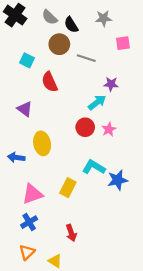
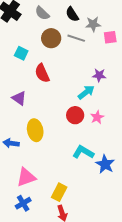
gray star: (103, 18) -> (93, 24), moved
black semicircle: (71, 25) -> (72, 14), moved
gray line: (86, 58) -> (76, 38), moved
blue star: (118, 180) -> (105, 164), turned -30
yellow rectangle: (68, 188) -> (59, 192), moved

